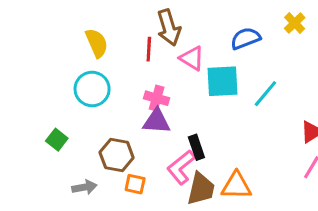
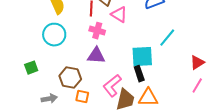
cyan square: (222, 81) -> (142, 57), moved
pink cross: (157, 98) -> (97, 31), moved
green square: (57, 140) -> (31, 68), turned 32
black rectangle: (196, 147) -> (139, 74), moved

